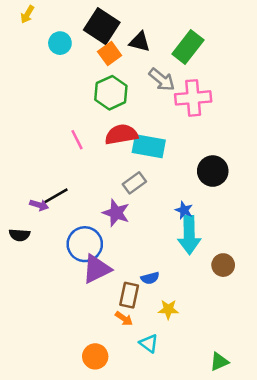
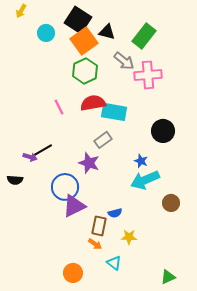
orange square: (110, 54) -> (84, 41), size x1.5
cyan arrow: (189, 235) -> (145, 180), turned 68

